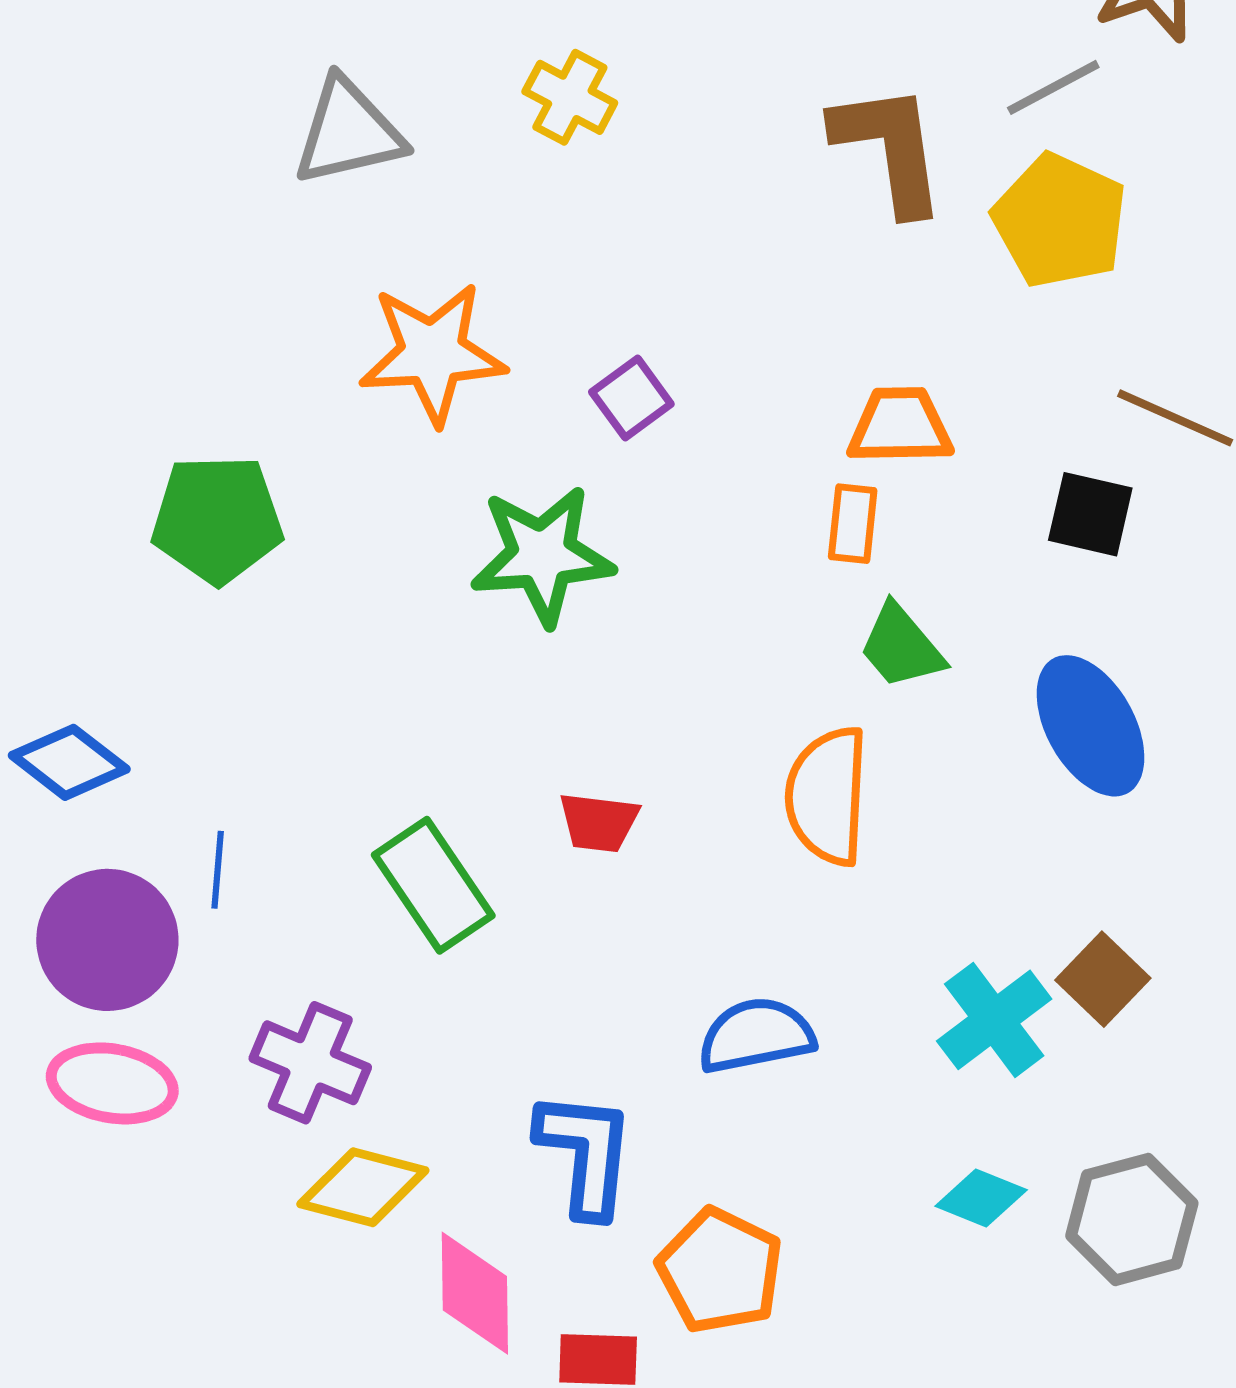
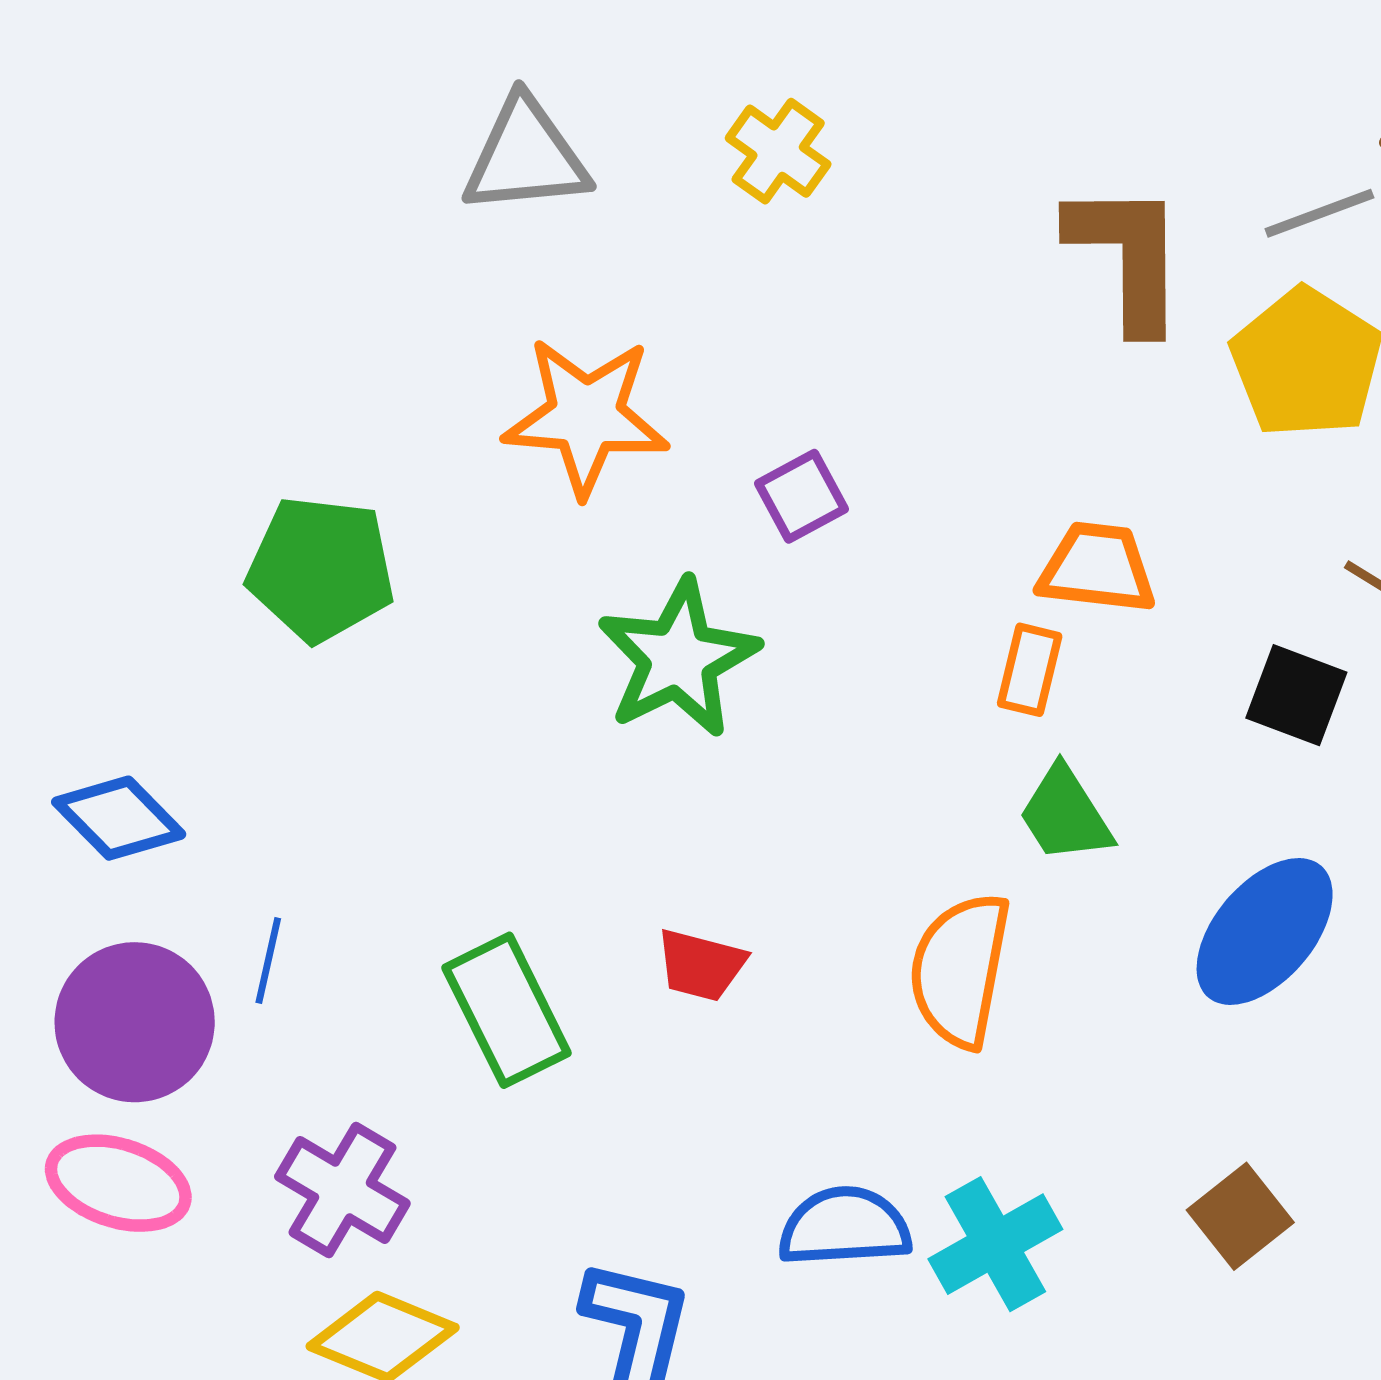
green star: (542, 555) -> (678, 658), turned -30
blue ellipse: (1091, 726) -> (1265, 931), turned 62
cyan cross: (994, 1020) -> (995, 1244), moved

